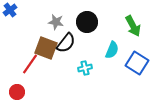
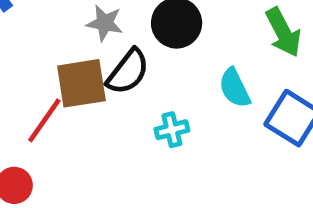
brown square: (46, 48) -> (81, 83), turned -30
cyan semicircle: (112, 50) -> (235, 88), turned 132

